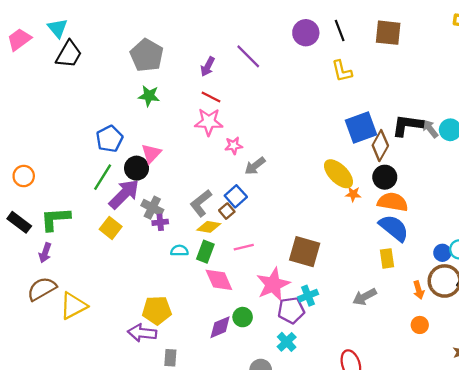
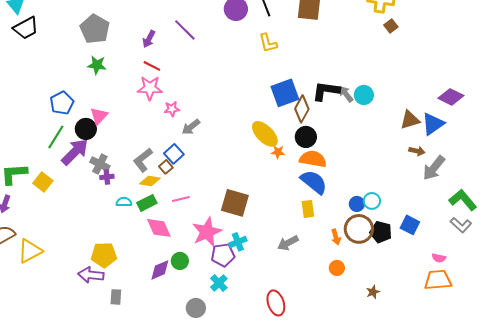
black trapezoid: (69, 54) -> (26, 28), turned 32
yellow square: (111, 228) -> (43, 182), moved
green rectangle: (205, 252) -> (147, 203), turned 42

